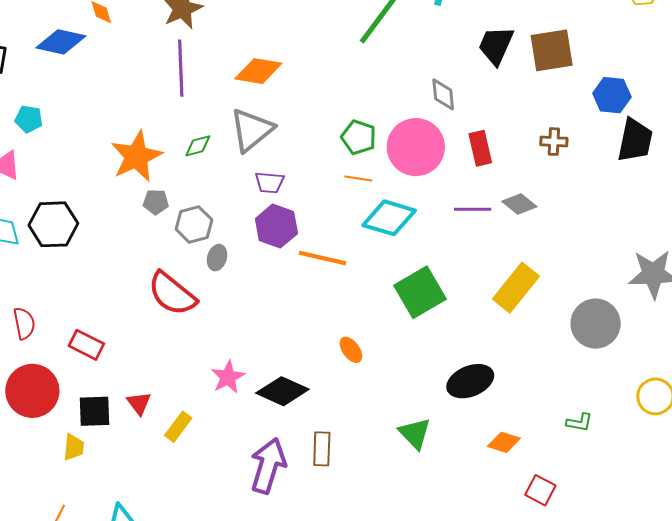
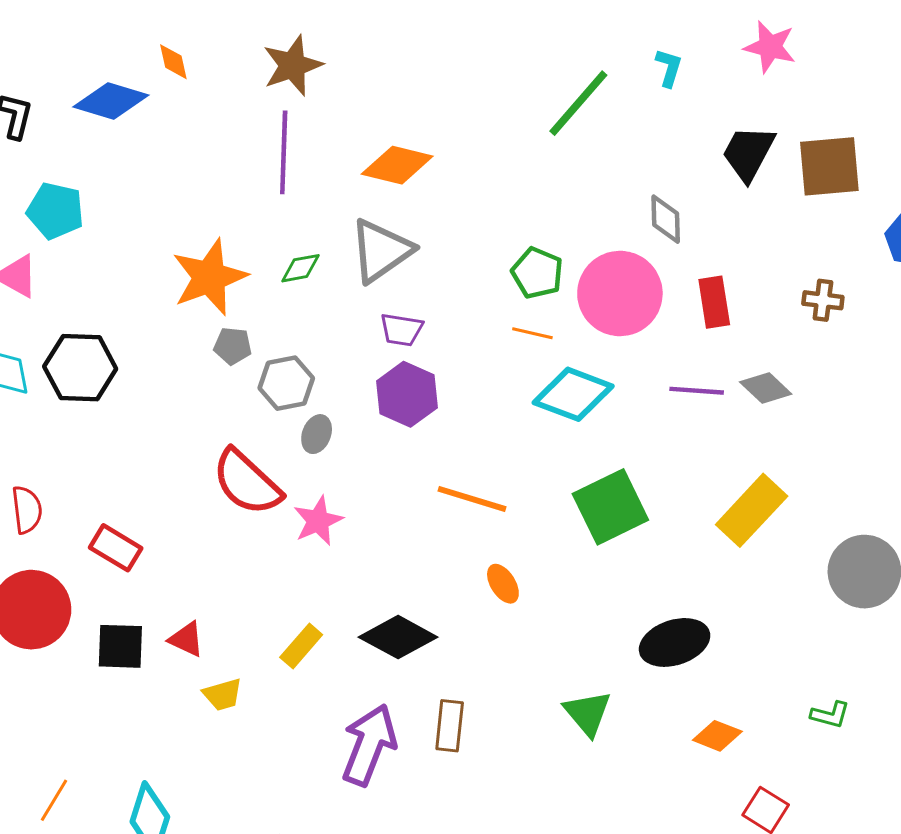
cyan pentagon: (29, 119) -> (55, 211), size x1.4
orange line: (322, 258) -> (472, 499), moved
pink star: (228, 377) -> (318, 521), moved
red triangle: (139, 403) -> (186, 639), turned -32
yellow rectangle: (178, 427) -> (301, 646), moved
yellow trapezoid: (74, 447) -> (223, 694), moved, turned 64

